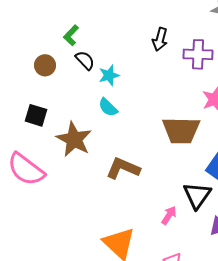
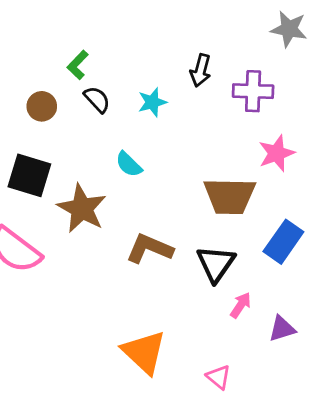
cyan star: (109, 75) -> (152, 102), moved
black square: (36, 115) -> (29, 175), size x1.4
black triangle: (197, 195) -> (216, 264), moved
pink arrow: (169, 215) -> (241, 305), moved

